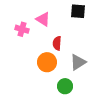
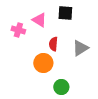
black square: (78, 11) -> (65, 13), moved
gray triangle: (78, 62) -> (80, 48), moved

